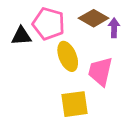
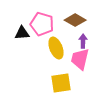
purple arrow: (114, 28) -> (83, 41), moved

